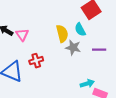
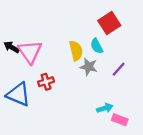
pink triangle: (22, 35) -> (30, 52), size x1.6
purple line: (99, 50) -> (119, 69), turned -48

